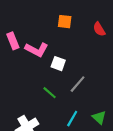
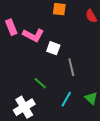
gray line: (78, 84) -> (71, 67), turned -54
green line: (50, 93) -> (40, 83), moved

